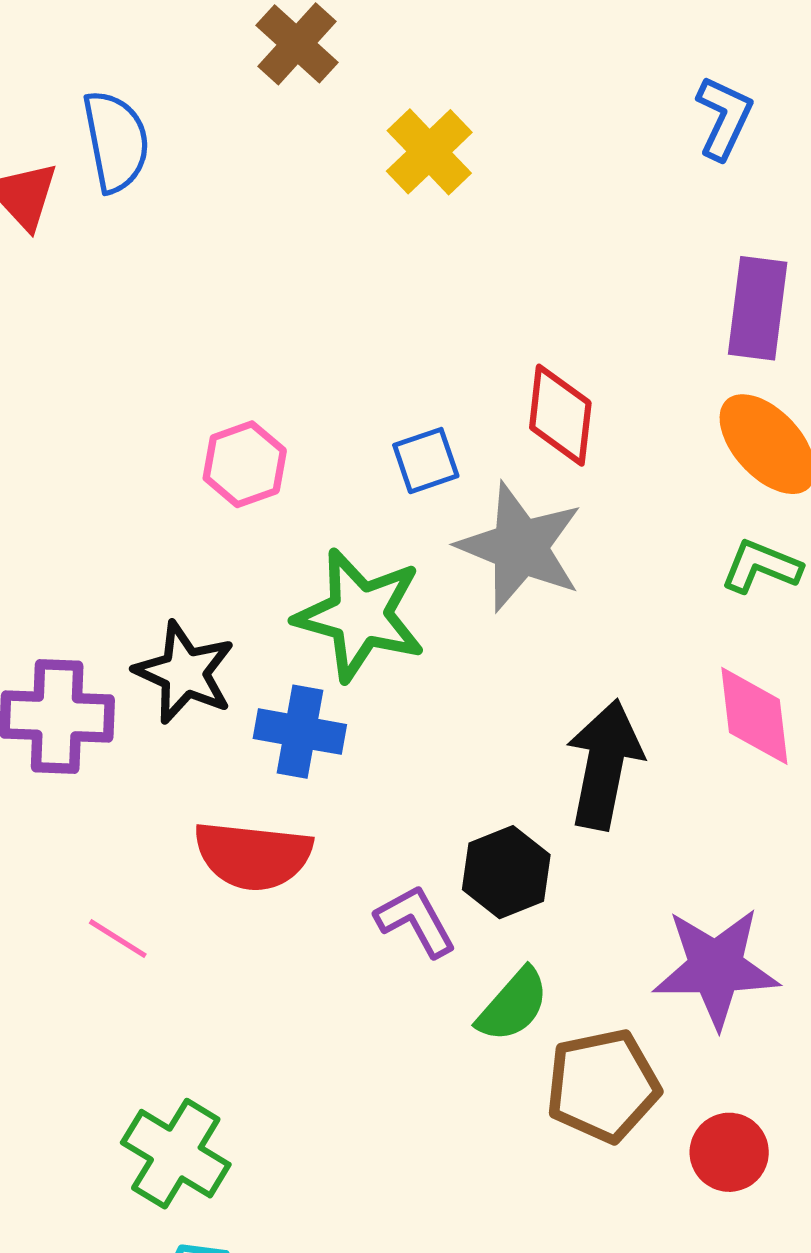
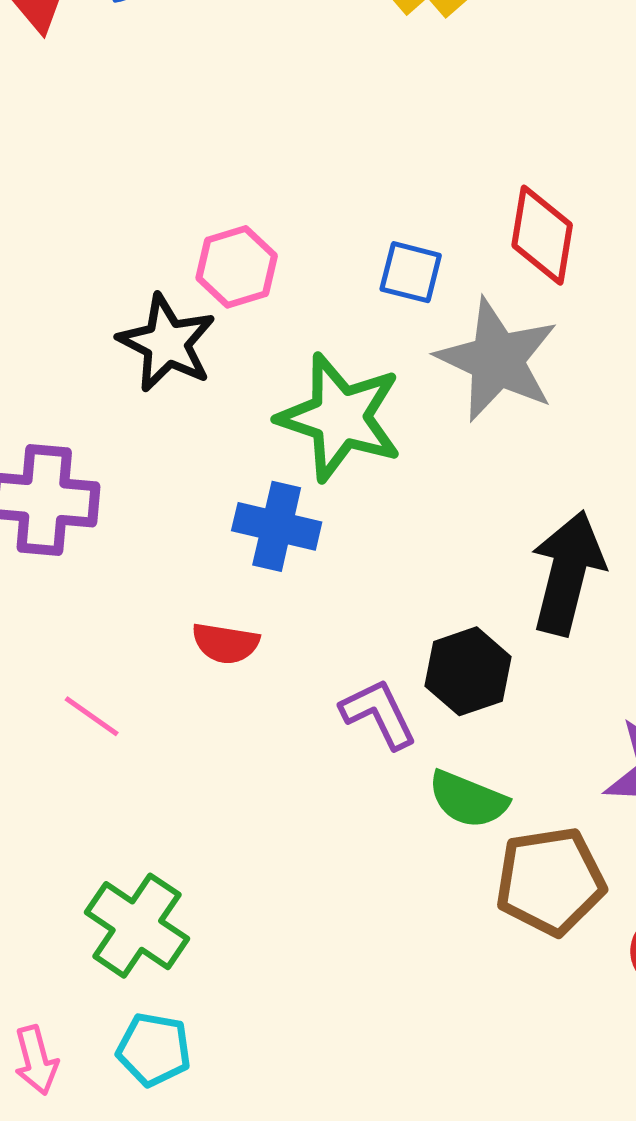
blue square: (426, 461) -> (411, 272), turned 30
black star: (184, 673) -> (167, 343), moved
red semicircle: (253, 856) -> (226, 643), size x0.6
green semicircle: (513, 1005) -> (468, 799), turned 68

